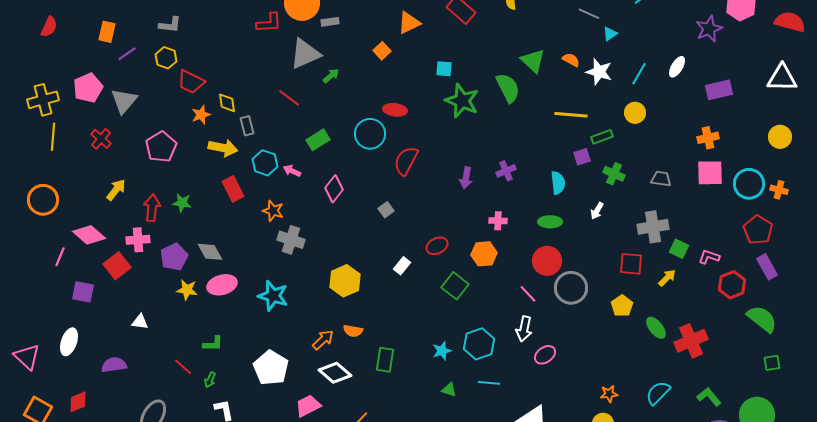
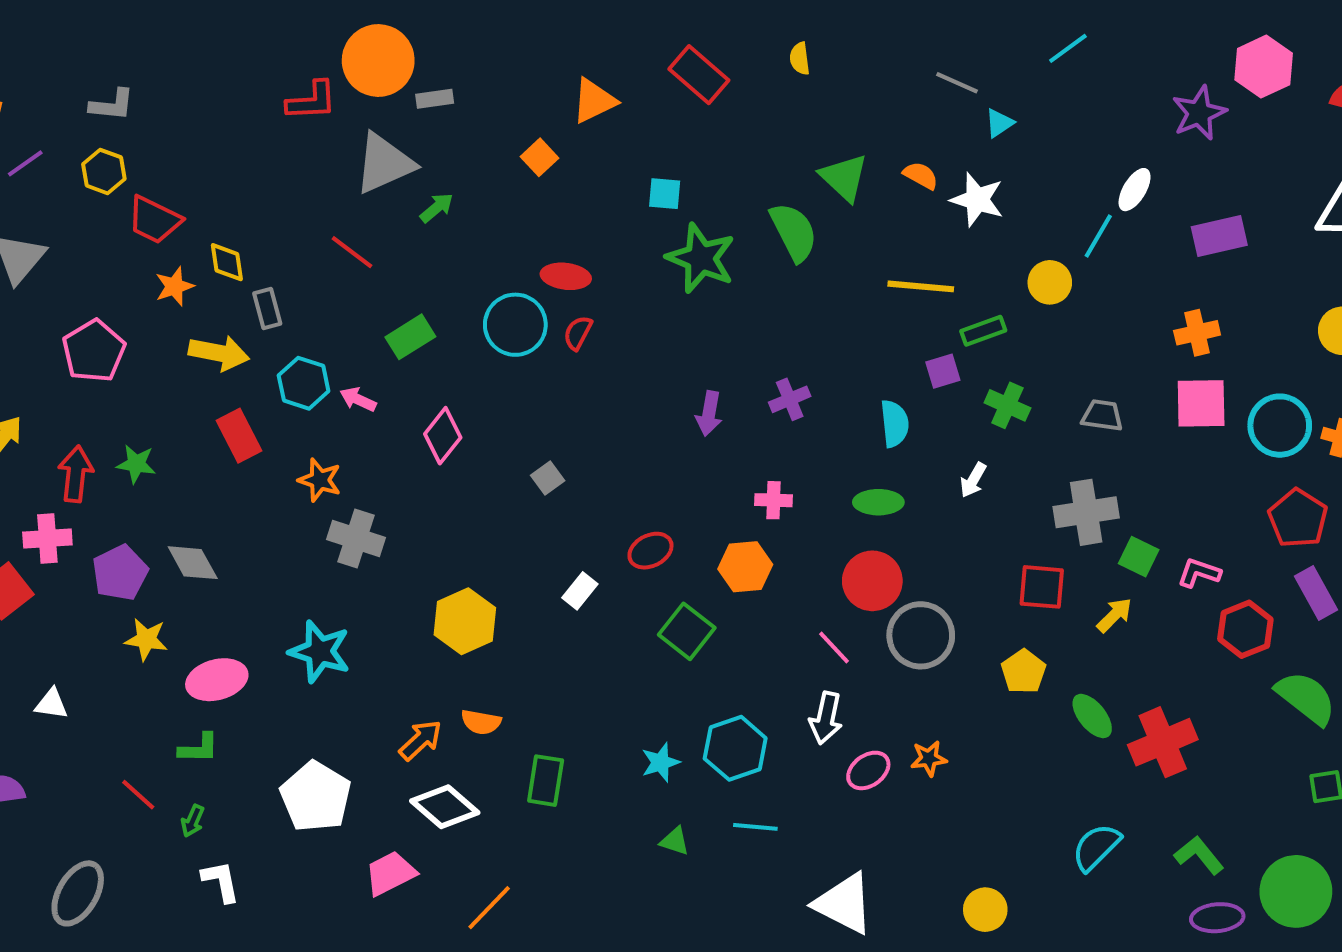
cyan line: (639, 74) -> (1098, 236), moved
red semicircle: (406, 161) -> (578, 333), moved, size x0.6
pink ellipse: (222, 285) -> (217, 680), moved
orange star: (609, 394) -> (929, 758), moved

